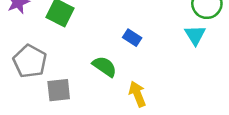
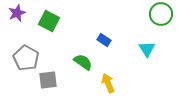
cyan triangle: (195, 35) -> (147, 49), moved

